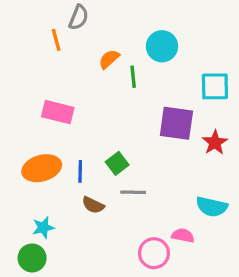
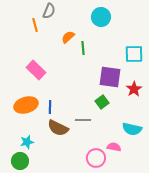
cyan circle: (162, 46) -> (101, 17), moved
pink rectangle: (58, 112) -> (36, 70), turned 30
green square: (117, 163) -> (102, 102), moved
brown semicircle: (93, 205) -> (58, 128), size x1.5

